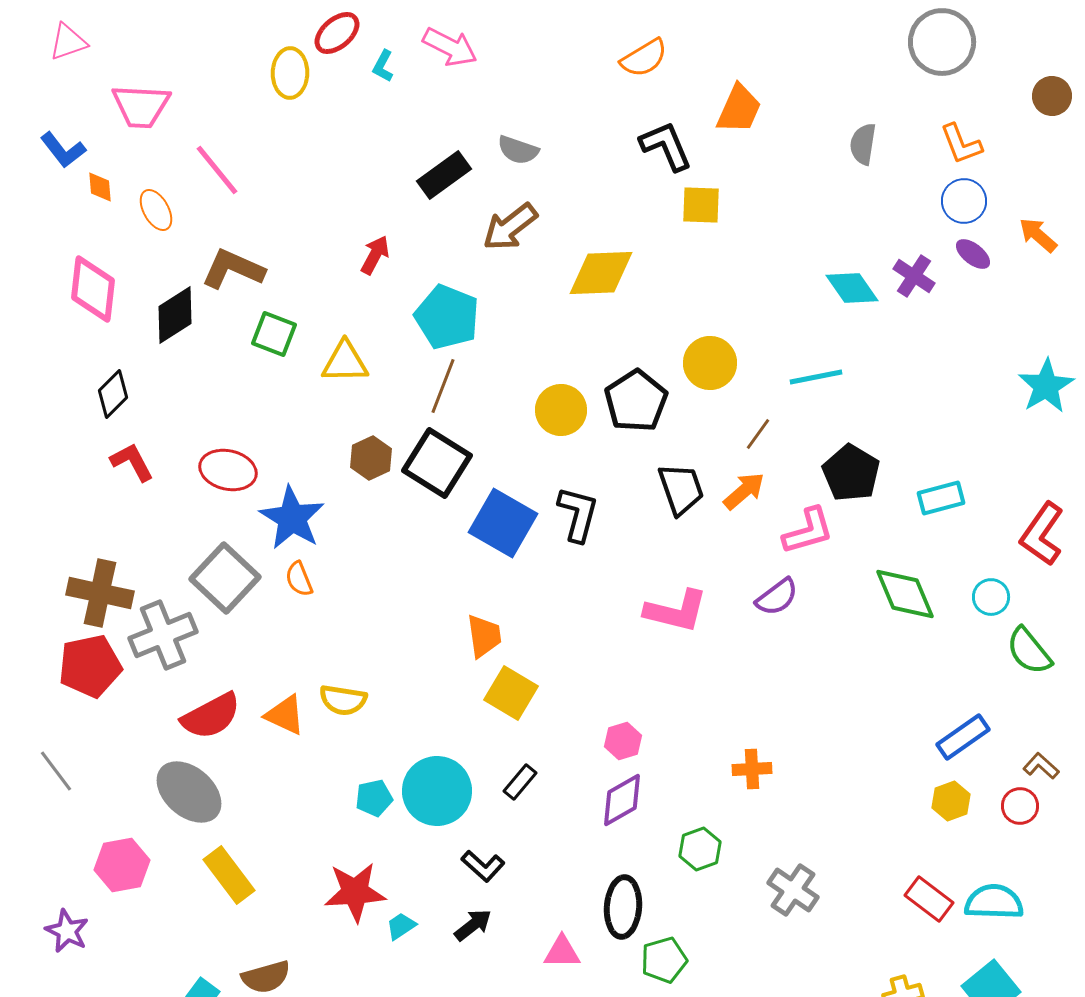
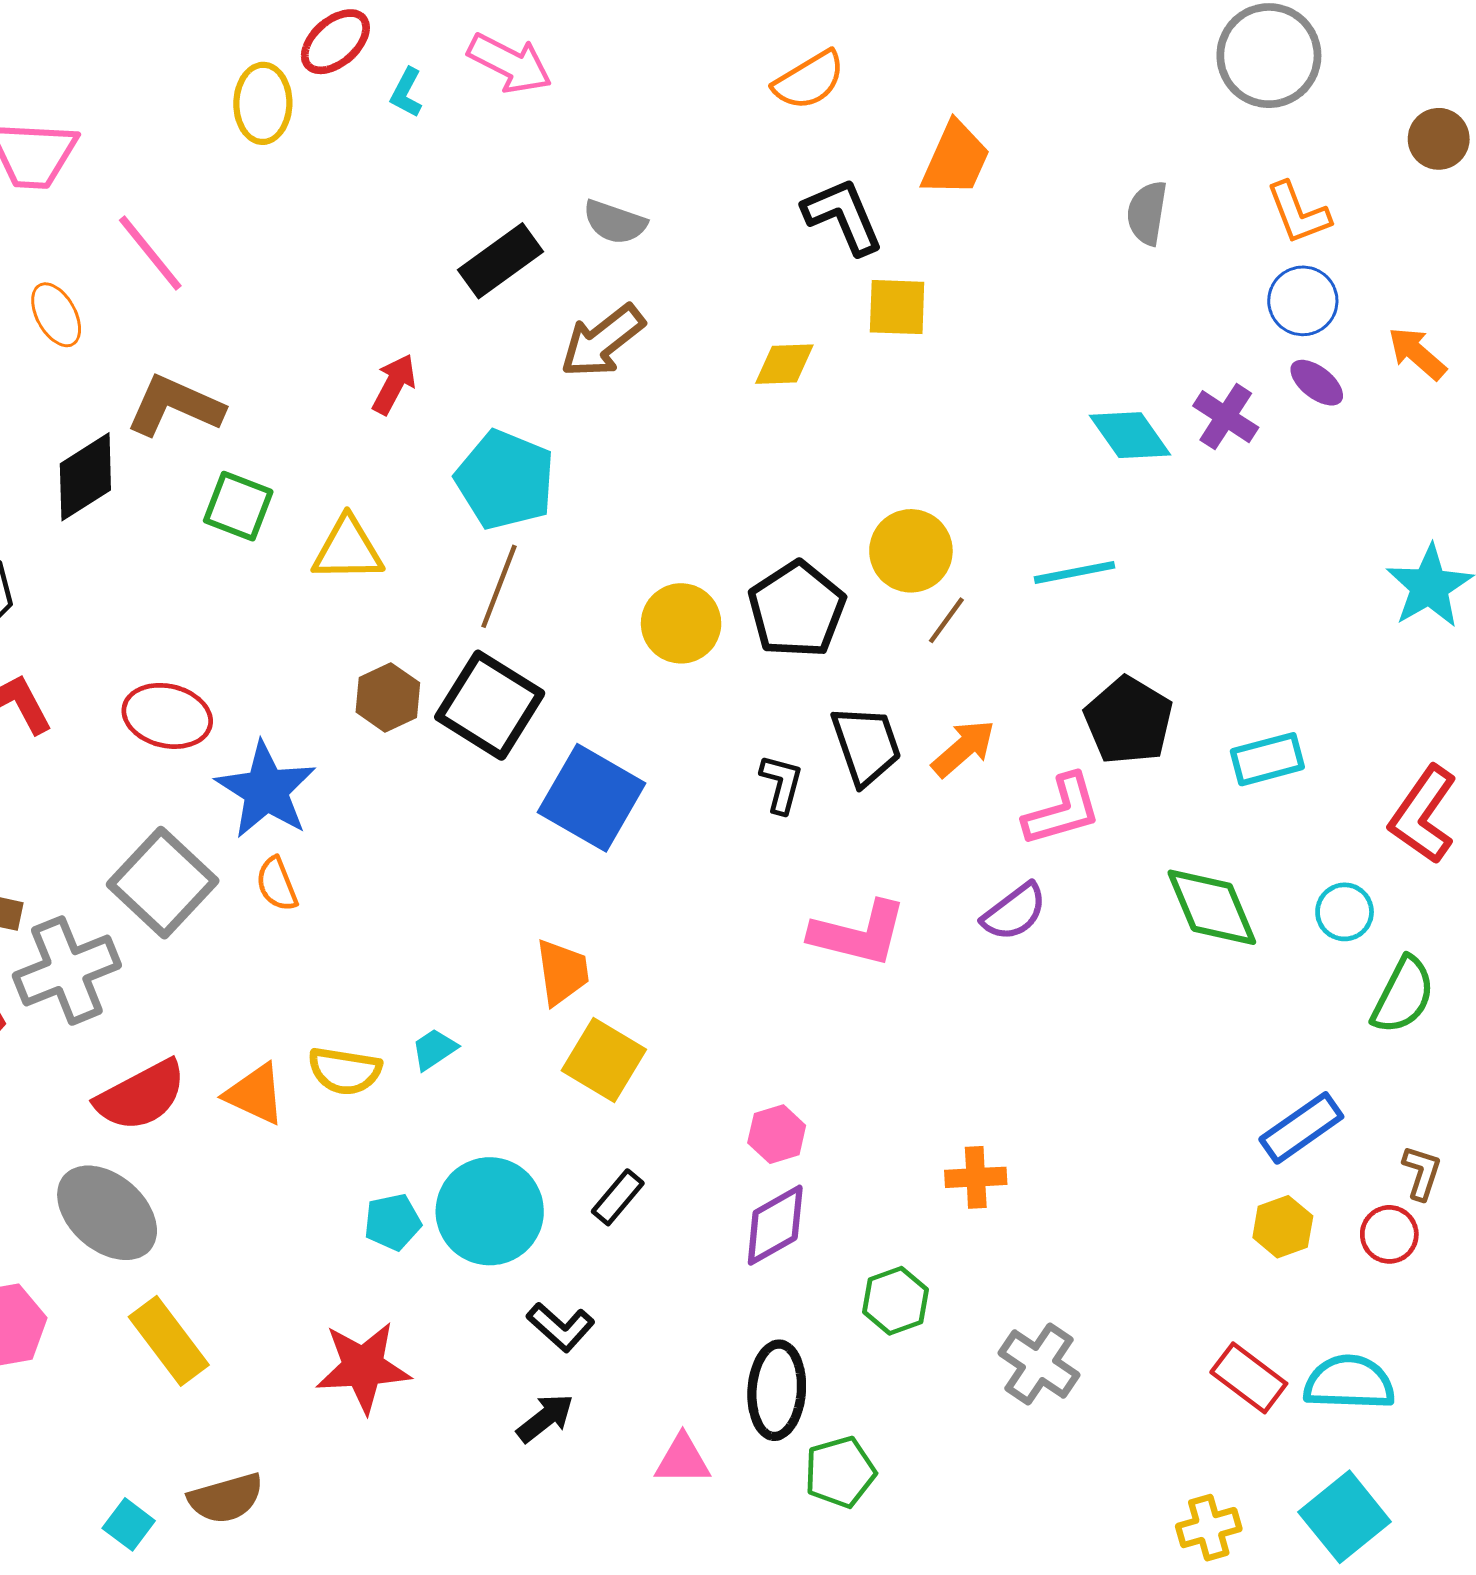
yellow diamond: (601, 273) -> (784, 364), moved, size x0.6
brown line: (758, 434) -> (946, 620), moved
black L-shape: (578, 514) -> (781, 784), moved, size x0.7
green semicircle: (1029, 651) -> (1403, 995), turned -114
brown L-shape: (1041, 766) -> (1422, 1173), turned 66
cyan trapezoid: (401, 926) -> (434, 1049), moved

